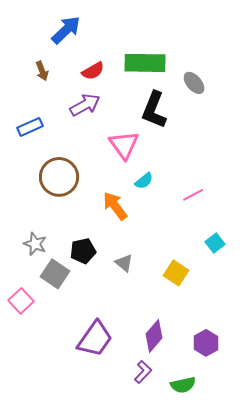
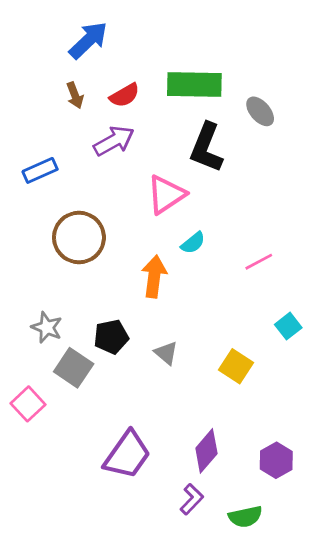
brown arrow: (42, 71) -> (75, 95), moved
pink triangle: (124, 145) -> (166, 195), turned 32
orange arrow: (115, 206) -> (154, 276), turned 44

